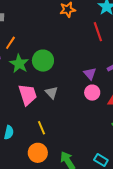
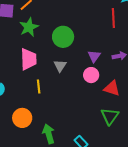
green circle: (43, 61) -> (63, 37), moved
gray triangle: (52, 92) -> (60, 66), moved
yellow line: (42, 128) -> (39, 87), moved

